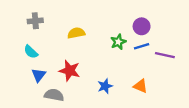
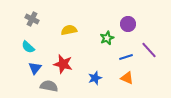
gray cross: (35, 21) -> (32, 19), turned 32
blue line: (142, 46) -> (126, 57), moved
purple line: (165, 55) -> (149, 50), turned 36

